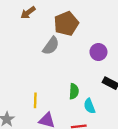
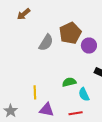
brown pentagon: (66, 24) -> (70, 33), moved
green semicircle: (74, 91) -> (69, 82), turned -104

